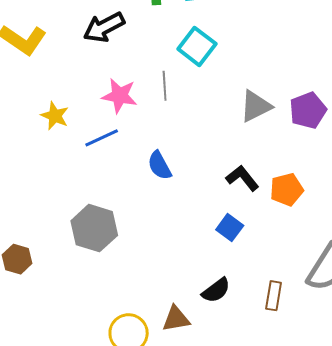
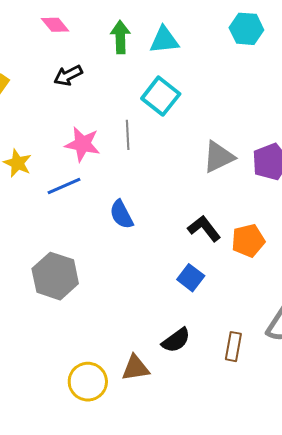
black arrow: (104, 27) -> (68, 75), size x0.7

